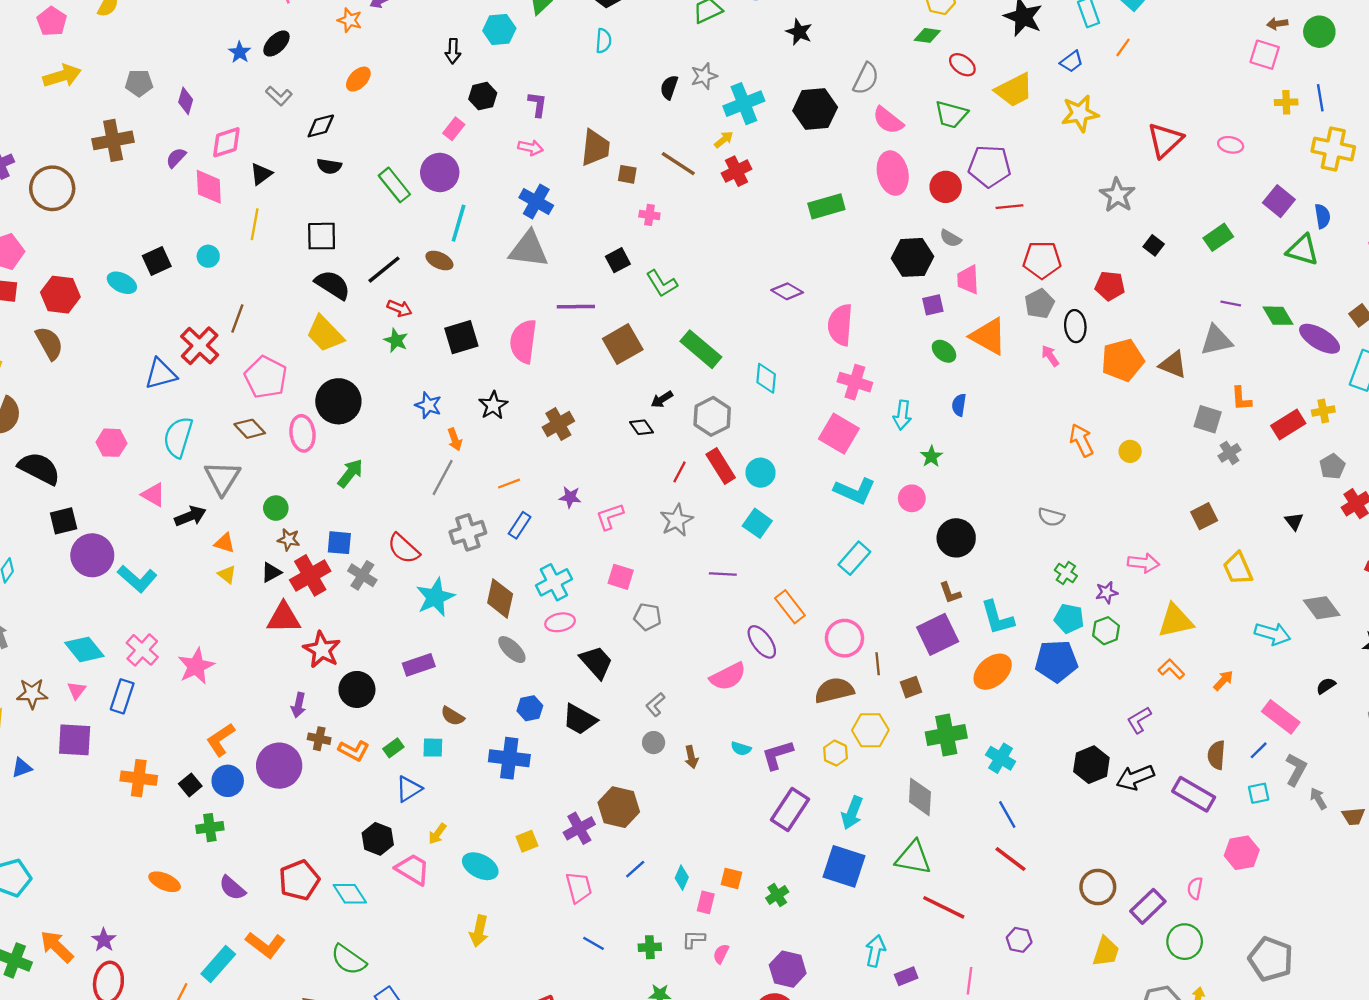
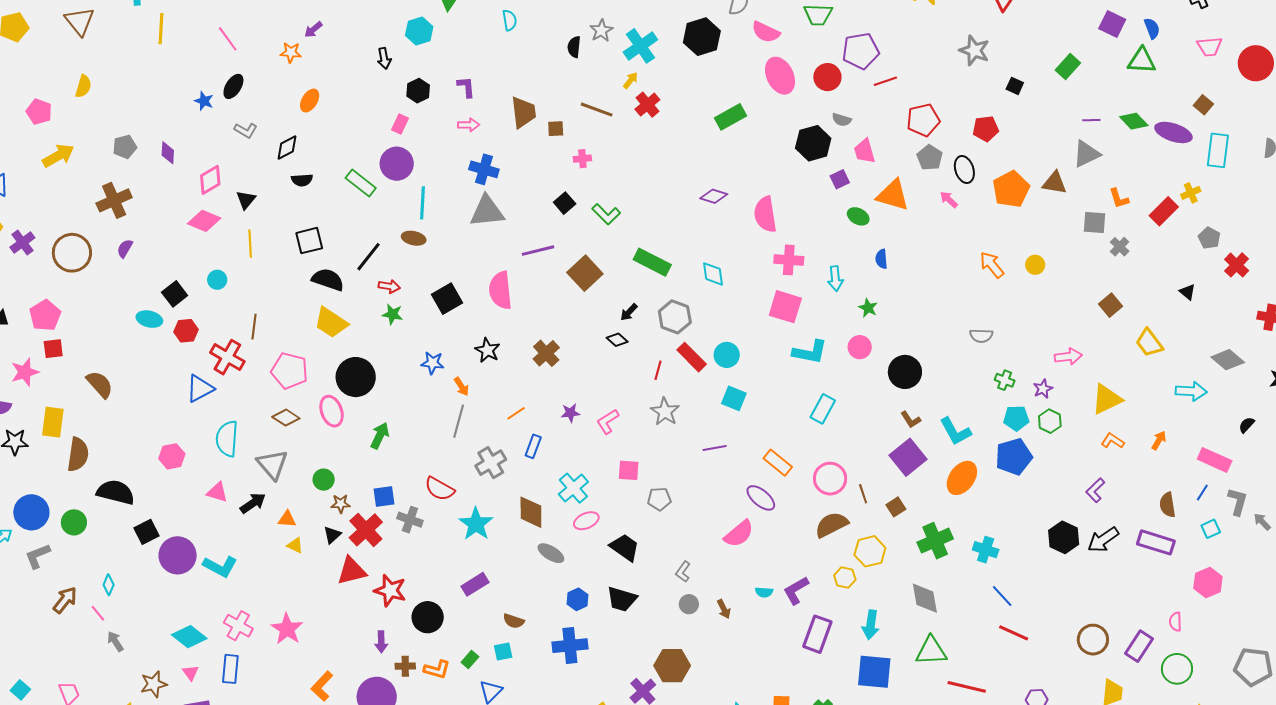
purple semicircle: (176, 158) -> (125, 248), moved
pink diamond: (209, 187) -> (204, 221), turned -52
red hexagon: (60, 295) -> (186, 331), moved, size x0.7

